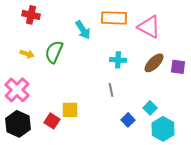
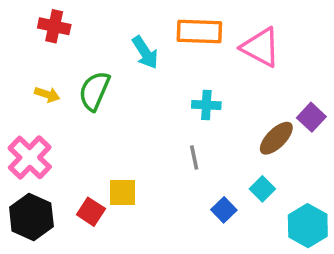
brown ellipse: (154, 63) -> (276, 138), moved
purple square: (178, 67) -> (311, 117), turned 35
cyan hexagon: (163, 129) -> (308, 226), moved

